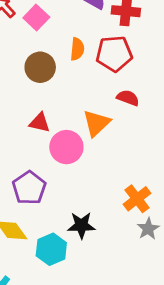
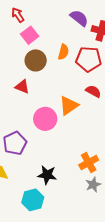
pink square: (36, 17) -> (30, 35), moved
red triangle: (40, 123) -> (22, 87), moved
cyan hexagon: (51, 249) -> (33, 200), moved

